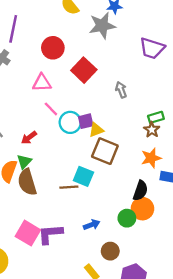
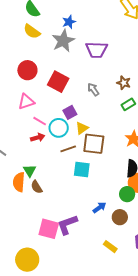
purple trapezoid: (152, 48) -> (97, 50), moved
purple square: (86, 121) -> (70, 112), moved
brown star: (152, 130) -> (124, 83), moved
red arrow: (29, 138) -> (38, 137), moved, turned -144
brown semicircle: (27, 182) -> (37, 187), size x0.6
brown line: (69, 187) -> (68, 149), moved
brown circle: (110, 251) -> (120, 217), moved

